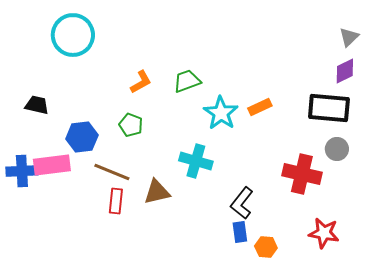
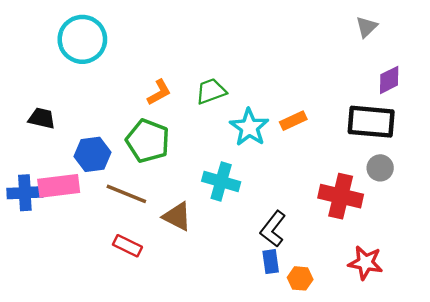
gray triangle: (349, 37) -> (367, 27), moved
green pentagon: (131, 125) -> (148, 141), size x1.6
brown triangle: (157, 192) -> (177, 216), turned 40
red rectangle: (116, 201) -> (127, 246), moved, turned -70

